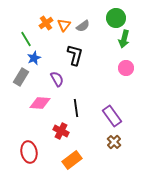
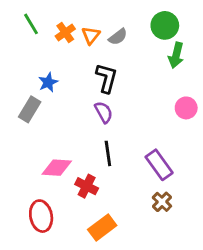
green line: (26, 39) -> (31, 24), moved
pink circle: (126, 68) -> (186, 108), moved
purple semicircle: (57, 79) -> (104, 112), moved
pink diamond: (40, 103) -> (57, 168), moved

